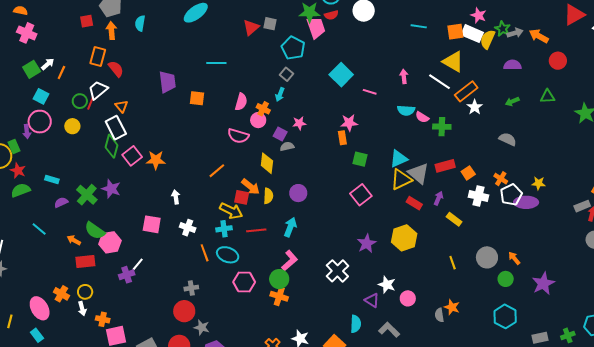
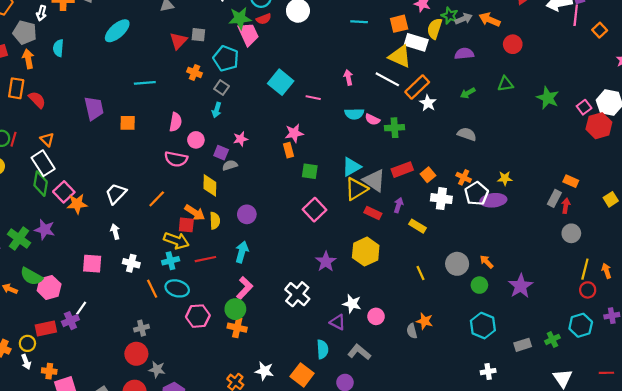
white rectangle: (472, 34) -> (416, 42), moved
white trapezoid: (98, 90) -> (116, 194), moved
orange cross: (263, 109) -> (194, 72), moved
orange star: (156, 160) -> (77, 204), moved
gray rectangle: (582, 206) -> (554, 198), turned -35
red rectangle: (85, 261) -> (46, 329), moved

